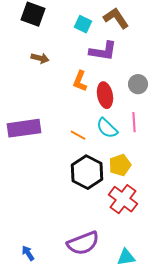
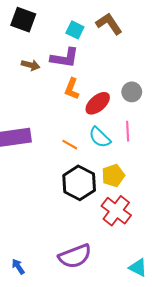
purple L-shape: (103, 51) -> (65, 58), moved
red ellipse: (105, 95) -> (98, 103), turned 60
cyan triangle: (126, 257) -> (138, 267), moved, turned 36

